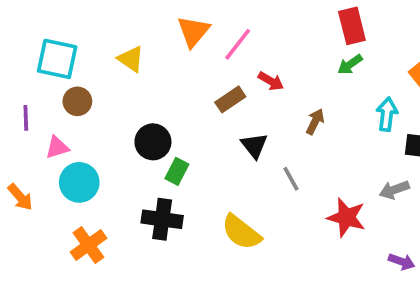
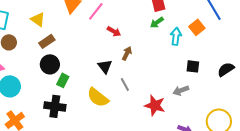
brown rectangle: (230, 99) -> (47, 41), moved
cyan arrow: (387, 114) -> (176, 36), moved
brown arrow: (315, 122) -> (127, 53), moved
yellow semicircle: (241, 232) -> (98, 97), moved

